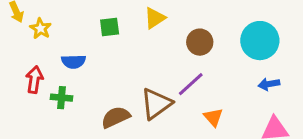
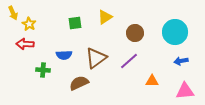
blue semicircle: (74, 62) -> (64, 55), moved
red arrow: (34, 80) -> (25, 44), moved, turned -96
brown triangle: (156, 104) -> (96, 58), moved
orange triangle: (213, 117) -> (152, 81), moved, turned -48

